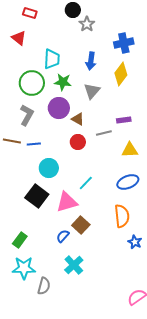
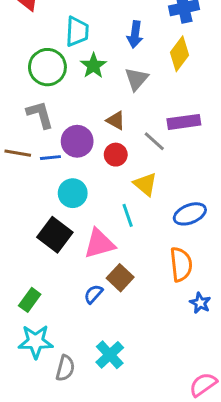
green star: (63, 82) -> (93, 66), turned 30
purple circle: (59, 108) -> (77, 141), moved
gray L-shape: (27, 115) -> (40, 115), turned -45
purple rectangle: (124, 120) -> (184, 122), size x1.5
gray line: (104, 133) -> (154, 141), turned 56
yellow triangle: (130, 150) -> (145, 184), moved, turned 42
cyan line: (86, 183) -> (128, 215), turned -63
cyan cross: (74, 265) -> (110, 355), moved

